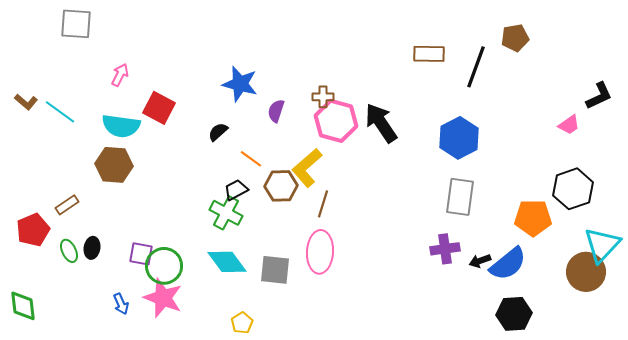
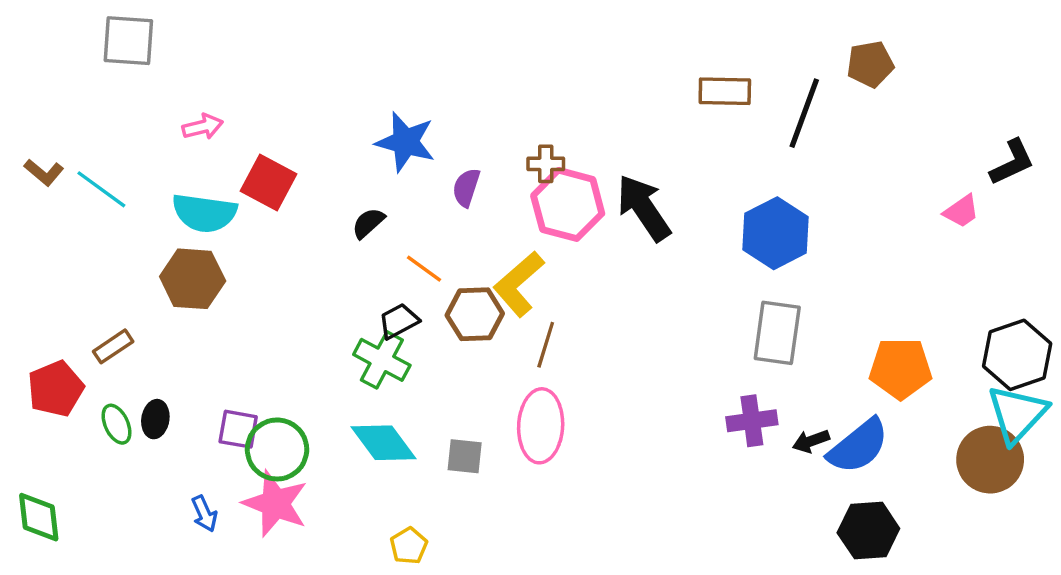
pink arrow: (120, 75) -> (203, 127), turned 50
black hexagon: (573, 189) -> (1017, 355), moved
gray square: (275, 270) -> (465, 456), size x0.7

